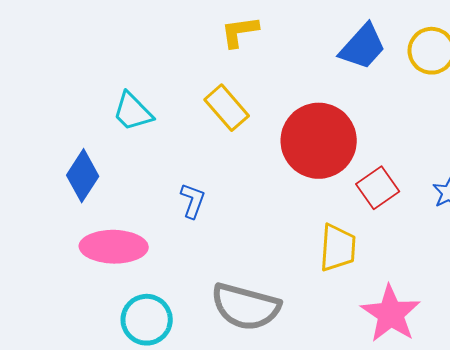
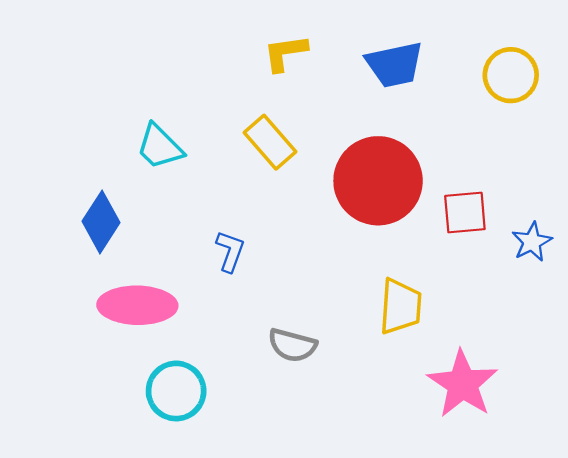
blue trapezoid: (363, 47) -> (394, 65), moved, turned 36
red square: (378, 188) -> (465, 213), moved, turned 30
gray semicircle: (246, 307) -> (292, 345), moved, size x0.6

